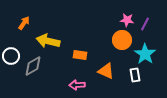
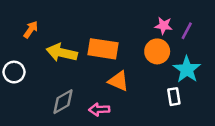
orange rectangle: (80, 55) -> (103, 49), moved, size x1.6
gray diamond: (33, 66) -> (63, 102), moved
orange triangle: (106, 71) -> (118, 81), moved

